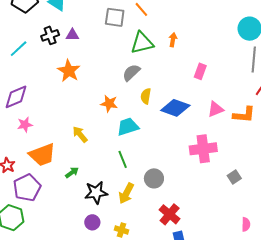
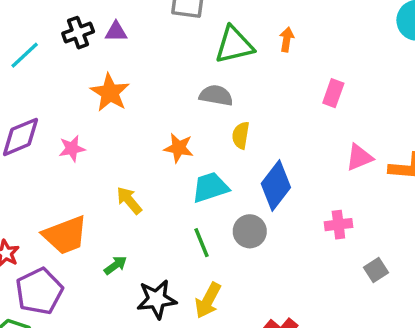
gray semicircle: (131, 73) -> (216, 95), turned 54
blue diamond: (175, 108) -> (276, 186), moved, turned -72
pink star: (25, 125) -> (72, 148), moved
pink cross: (203, 149) -> (338, 225), size x0.6
gray square: (234, 177) -> (376, 270), moved
gray circle: (154, 178) -> (250, 231), moved

